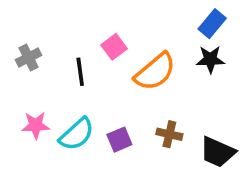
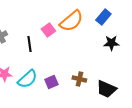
black star: (210, 59) -> (111, 43), moved
orange semicircle: (155, 72) -> (71, 21), moved

